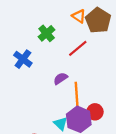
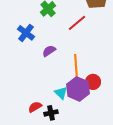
purple semicircle: (61, 79) -> (49, 51), moved

